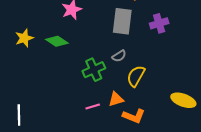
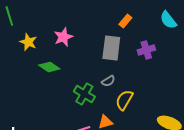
yellow star: (24, 38) -> (28, 42), moved, turned -30
green cross: (94, 70) -> (84, 94), turned -35

